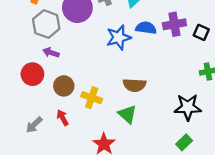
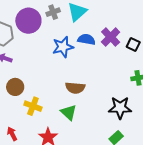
purple cross: (174, 24) -> (111, 37), turned -36
yellow cross: (92, 98) -> (33, 106), moved
red arrow: (63, 118) -> (12, 134), moved

